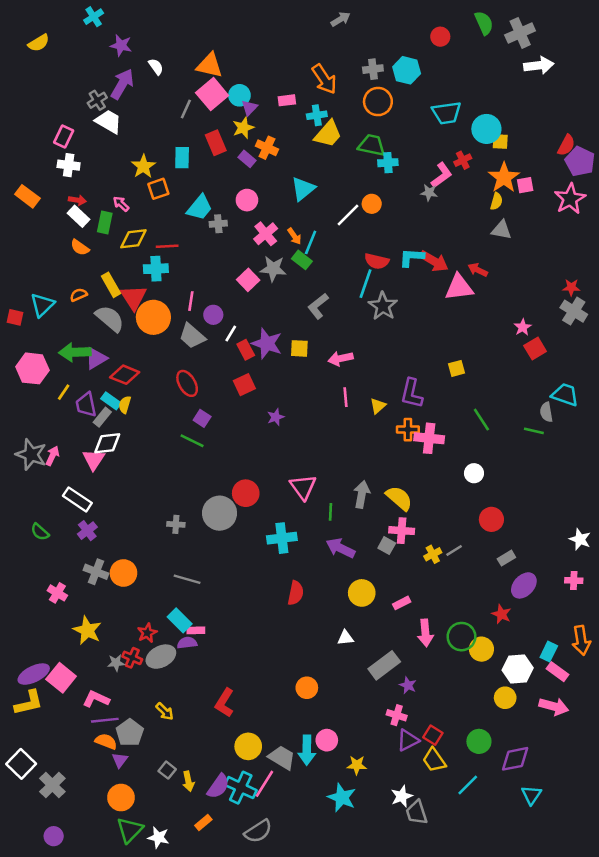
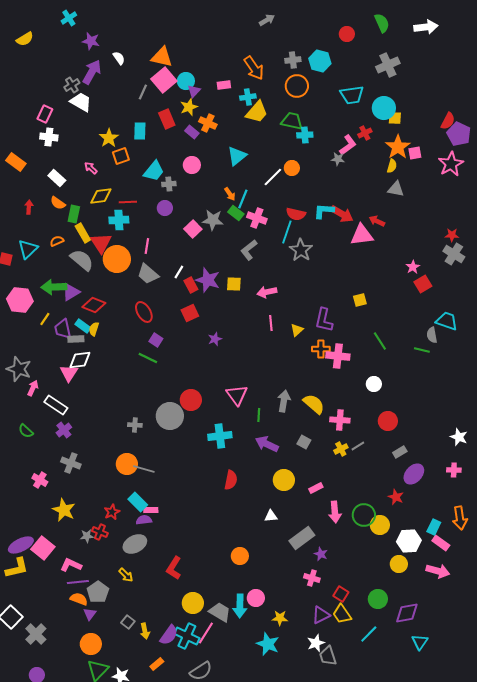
gray cross: (520, 33) -> (388, 65), moved
white arrow: (539, 65) -> (426, 27), moved
red arrow: (77, 200) -> (29, 207), moved, turned -96
green rectangle: (105, 223) -> (74, 214), moved
pink cross: (266, 234) -> (257, 218), moved, turned -30
purple circle: (213, 315) -> (165, 208), moved
gray rectangle: (102, 417) -> (76, 339), turned 49
pink arrow: (52, 456) -> (33, 388), moved
pink cross: (402, 531) -> (340, 420), moved
orange circle: (123, 573) -> (127, 464), moved
gray ellipse: (161, 657) -> (135, 544), moved
purple triangle: (408, 740) -> (321, 615), moved

